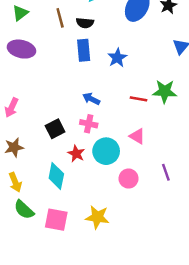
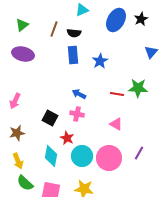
brown line: (60, 18) -> (54, 29), turned 35
black square: (55, 129) -> (50, 118), turned -35
cyan circle: (106, 151) -> (82, 156), moved
purple line: (166, 172) -> (139, 153), turned 48
pink circle: (129, 179) -> (109, 158), size x1.6

